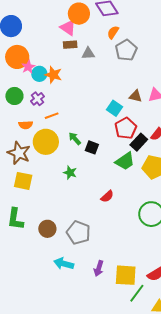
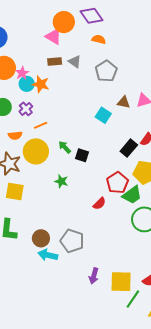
orange semicircle: (113, 32) -> (99, 39), turned 72
brown rectangle: (70, 45) -> (55, 61), moved
gray pentagon: (126, 50) -> (106, 71), moved
gray triangle: (88, 53) -> (75, 62), turned 40
pink star: (28, 67) -> (22, 73), moved
red pentagon: (126, 128) -> (117, 183), moved
green trapezoid: (125, 161) -> (132, 195), moved
cyan arrow: (64, 264) -> (48, 255), moved

